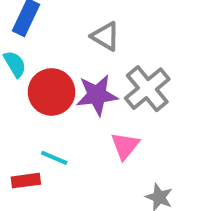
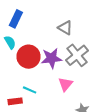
gray triangle: (105, 36) -> (65, 28), moved

